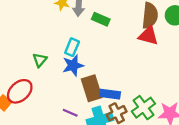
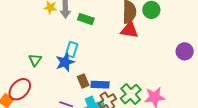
cyan rectangle: (72, 47) -> (72, 49), moved
brown rectangle: (92, 88) -> (83, 81), size x0.6

